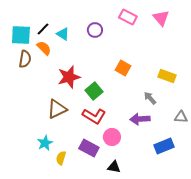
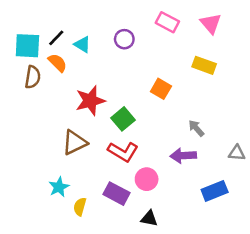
yellow rectangle: (167, 76) -> (204, 65), moved

